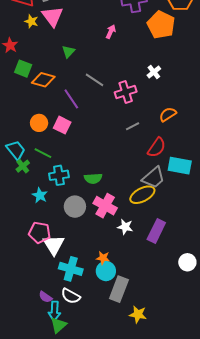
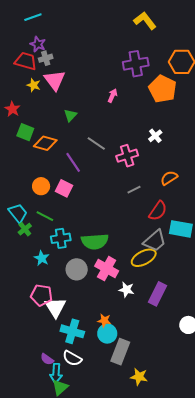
green semicircle: (93, 178) -> (95, 241), size x1.5

